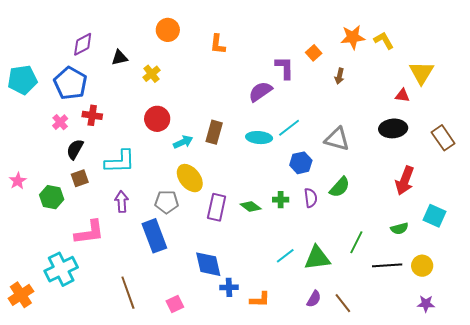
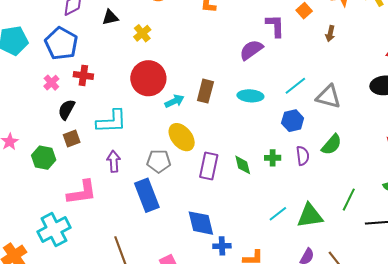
red circle: (157, 119) -> (148, 78), size x1.4
cyan line: (289, 128) -> (295, 86), moved
green diamond: (251, 206) -> (243, 165), turned 40

